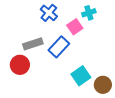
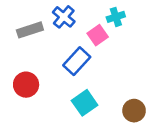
gray rectangle: (33, 44) -> (30, 30), moved
cyan square: (81, 76) -> (85, 103), moved

